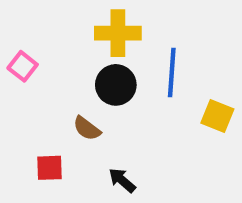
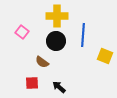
pink square: (23, 66) -> (22, 32), moved
red square: (50, 168) -> (32, 83), moved

